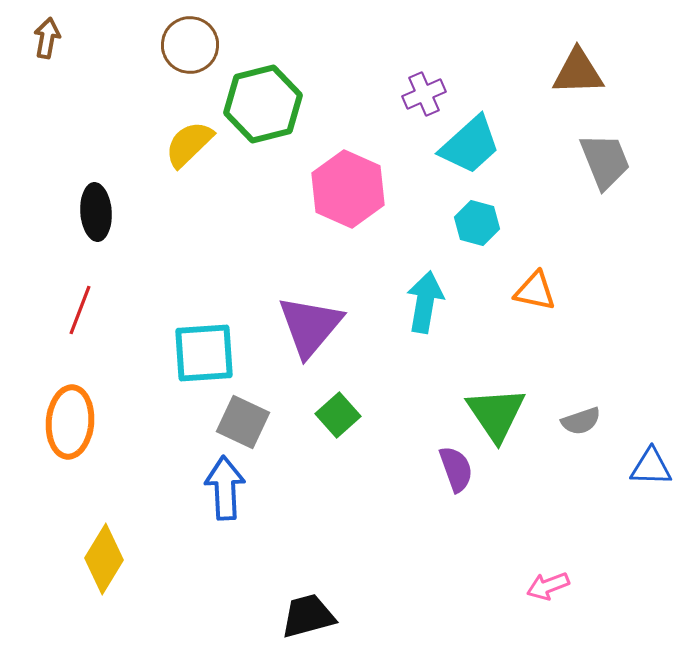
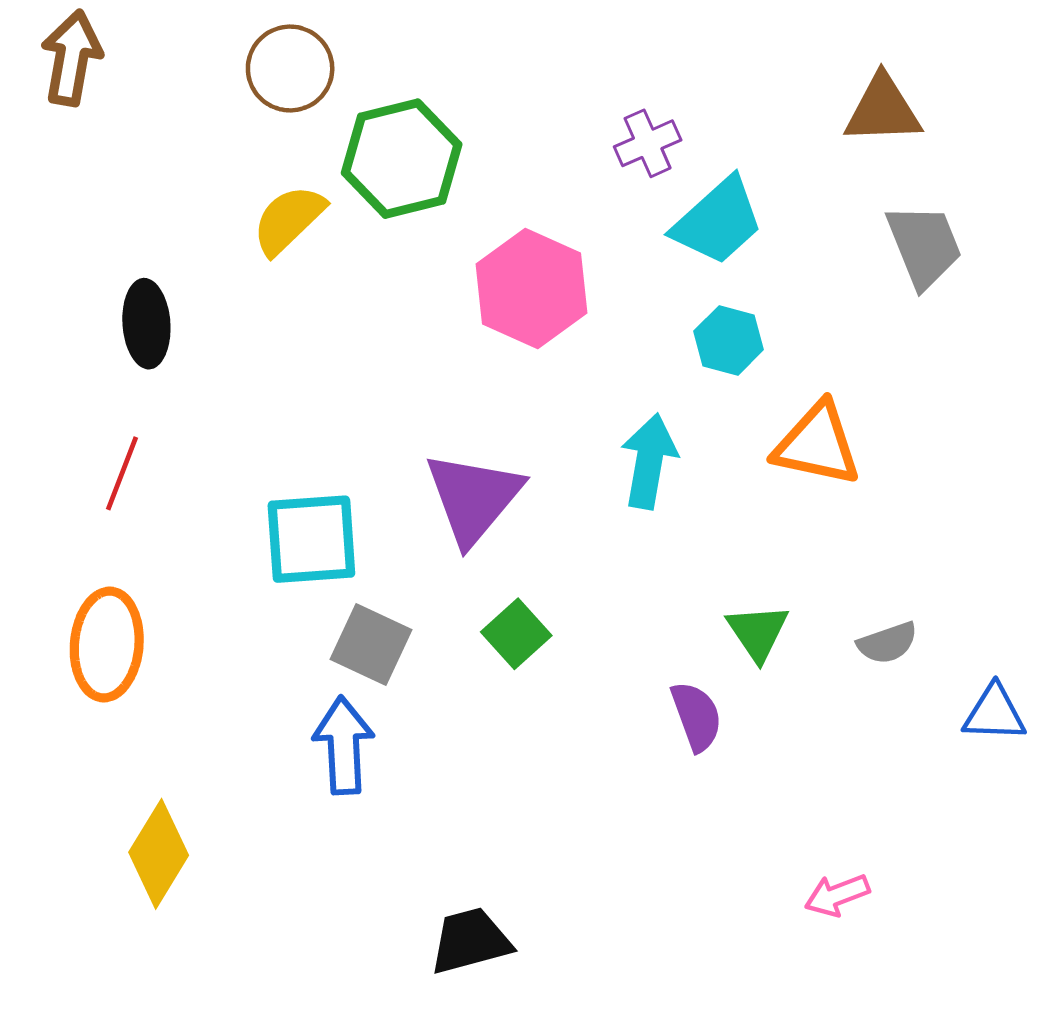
brown arrow: (47, 38) -> (72, 58), size x1.5
orange triangle: (535, 291) -> (817, 444), size x1.4
green triangle: (496, 414) -> (758, 632), size x0.7

